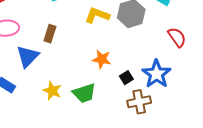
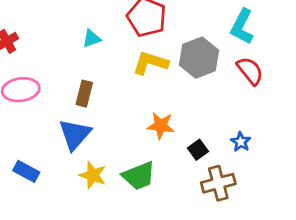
red semicircle: (177, 37) -> (250, 71), moved
blue triangle: (28, 56) -> (75, 134), moved
blue star: (156, 74) -> (241, 142), size x0.5

